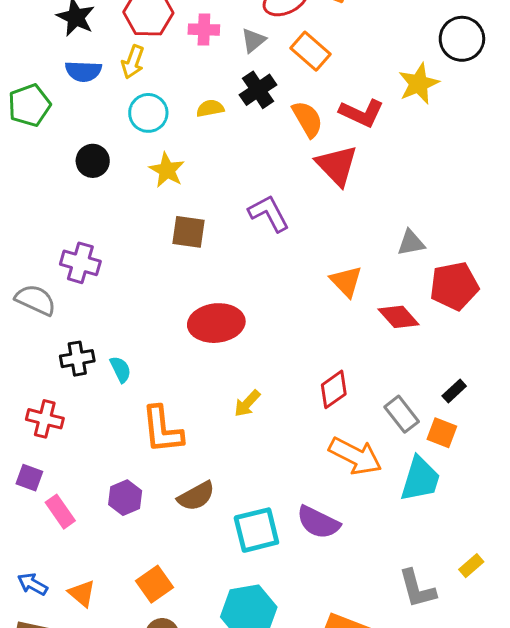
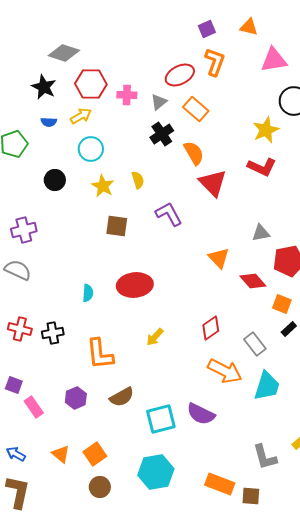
yellow arrow: (133, 62) -> (81, 116), turned -140
blue semicircle: (83, 71) -> (49, 122), size x0.7
yellow semicircle: (210, 108) -> (138, 180), moved, turned 84
red L-shape: (362, 113) -> (262, 167), moved
purple cross: (80, 263) -> (24, 230), moved, turned -30
black cross: (77, 359) -> (53, 333), moved
cyan semicircle: (121, 369) -> (88, 293), moved, turned 30
red cross: (45, 419) -> (20, 329), moved
orange square: (442, 433) -> (282, 304), moved
orange triangle: (82, 593) -> (61, 454), moved

